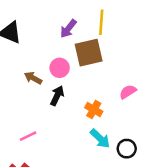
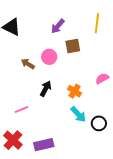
yellow line: (101, 22) -> (97, 23), moved
brown square: (89, 53) -> (73, 46), size x0.7
black arrow: (57, 96) -> (46, 89), moved

